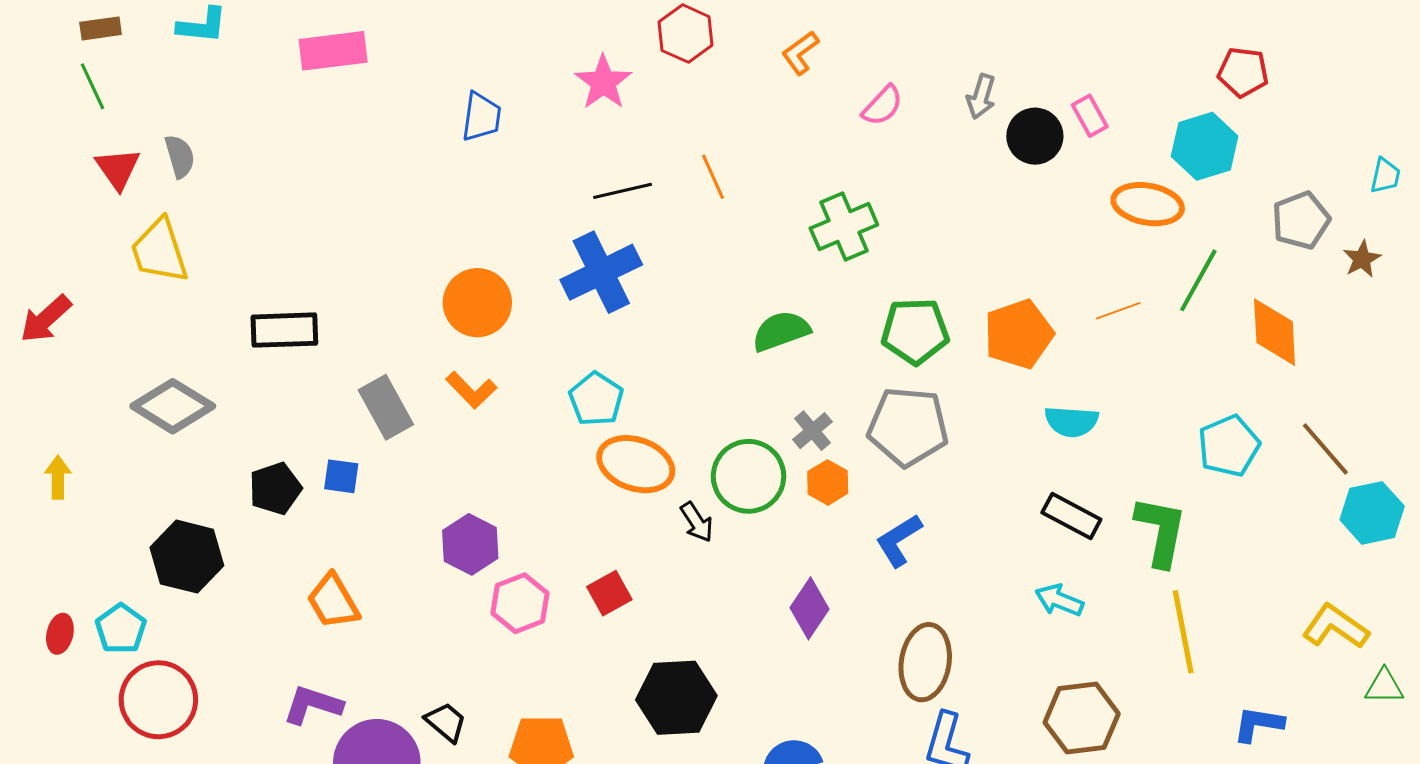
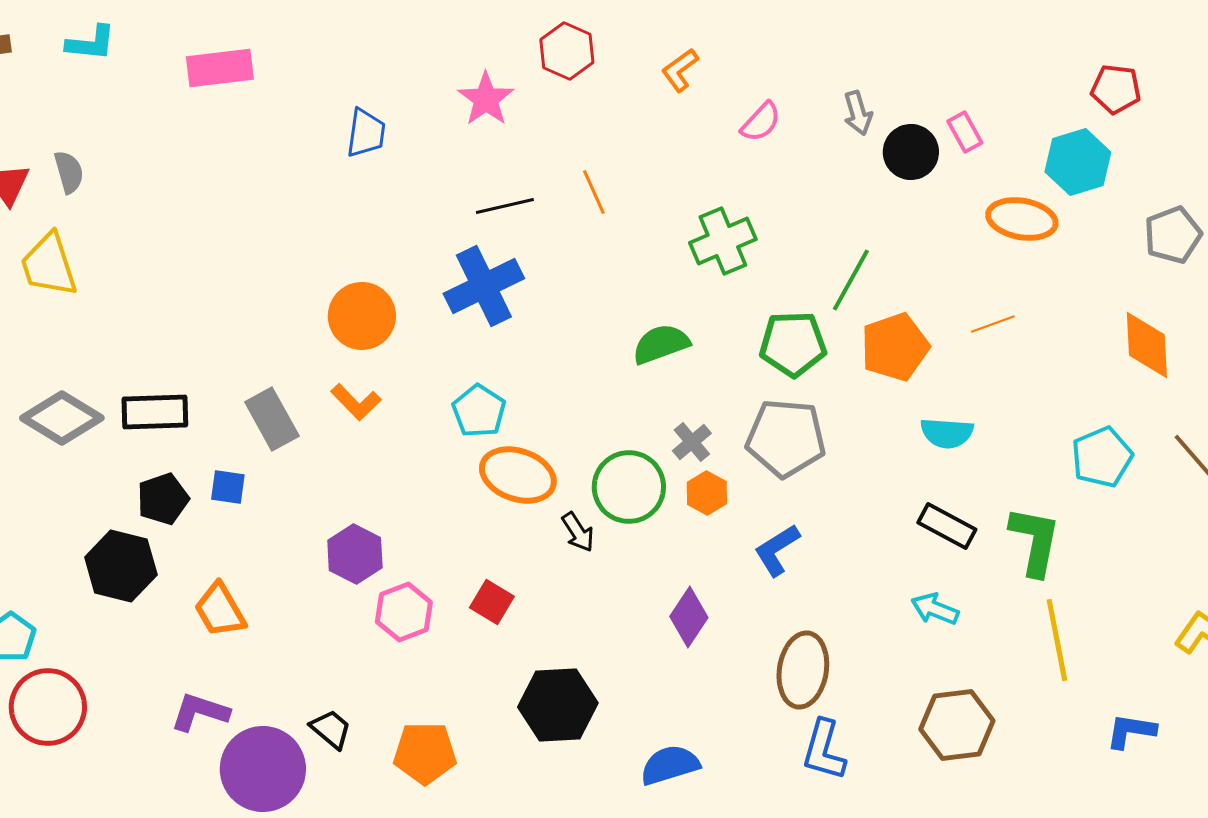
gray arrow: (981, 96) -> (858, 113), turned -33
green line: (1198, 280) -> (851, 280), moved
black rectangle: (284, 330) -> (155, 412), moved
black hexagon: (187, 557) -> (121, 566), moved
red square: (609, 593) -> (492, 602), turned -30

